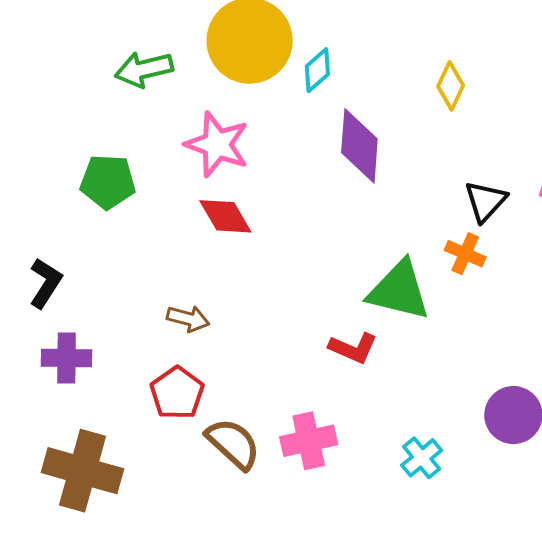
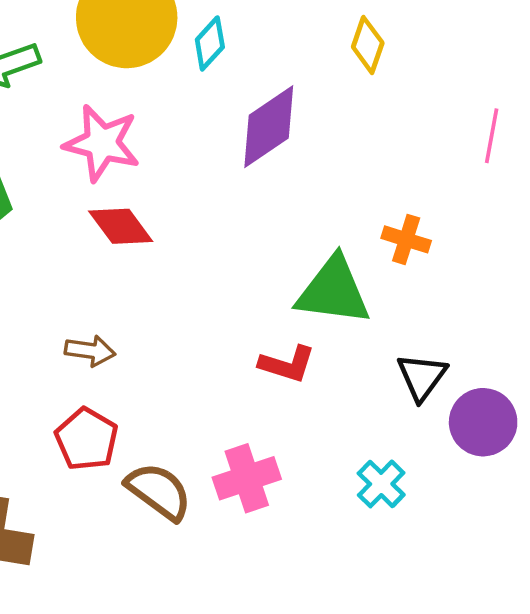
purple diamond: (359, 146) -> (269, 127), turned 58
black triangle: (485, 201) -> (422, 377), moved

